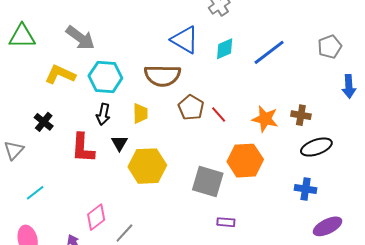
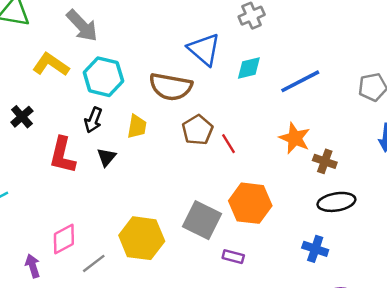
orange star: (265, 119) -> (295, 138), moved
yellow hexagon: (147, 166) -> (142, 238), moved
purple rectangle: (226, 222) -> (233, 257), moved

